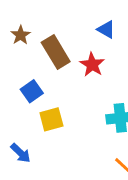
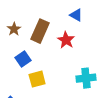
brown star: (21, 35) -> (14, 29), moved
brown rectangle: (56, 52) -> (40, 31), turned 55

